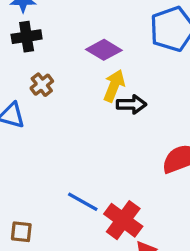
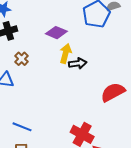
blue line: (83, 202) -> (22, 127), moved

